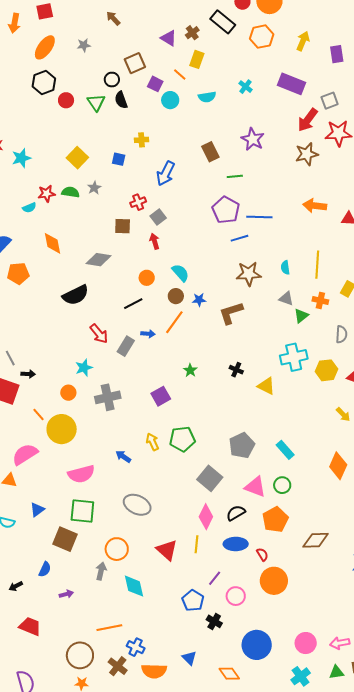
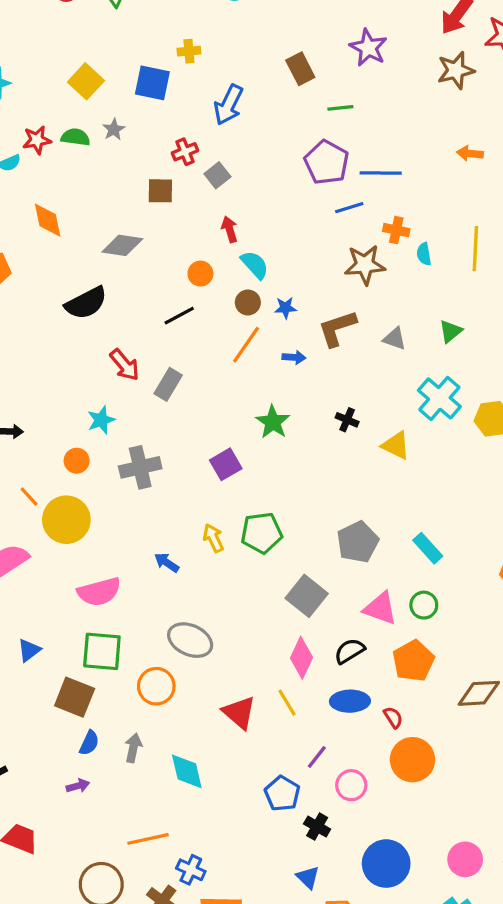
blue square: (119, 159) -> (152, 83), size x1.6
orange arrow: (315, 206) -> (470, 153), size x0.7
red arrow: (155, 241) -> (230, 229), moved
gray triangle: (286, 299) -> (395, 339), moved
orange cross: (320, 301) -> (396, 230), moved
blue arrow: (148, 334) -> (294, 357), moved
cyan cross: (294, 357) -> (439, 398), turned -36
green star: (190, 370) -> (273, 422), size x1.5
yellow line: (197, 544) -> (287, 703), turned -36
orange circle: (117, 549) -> (156, 686), moved
blue semicircle: (45, 569) -> (89, 743), moved
blue triangle: (189, 658) -> (308, 877), moved

